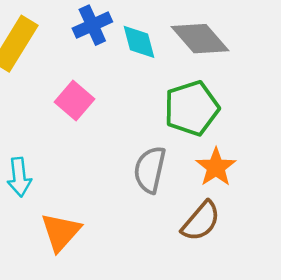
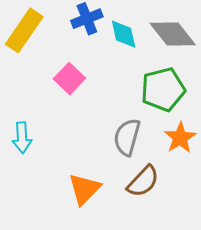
brown semicircle: (201, 221) -> (143, 181), moved
orange triangle: (61, 232) -> (84, 189), moved

